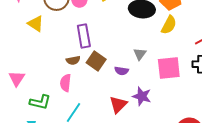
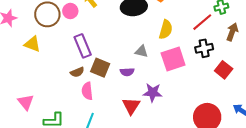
yellow semicircle: (169, 25) -> (166, 30), moved
gray triangle: (140, 54) -> (141, 51), turned -40
pink semicircle: (66, 83) -> (87, 91), moved

